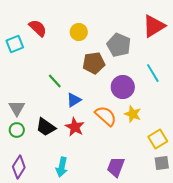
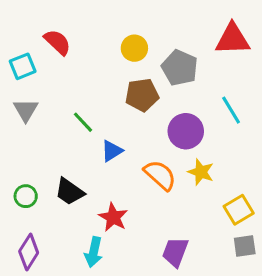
red triangle: (154, 26) -> (233, 39), turned 30
yellow circle: (79, 32) -> (134, 48), moved
gray triangle: (17, 108) -> (26, 110), moved
red star: (75, 127) -> (113, 217), moved

